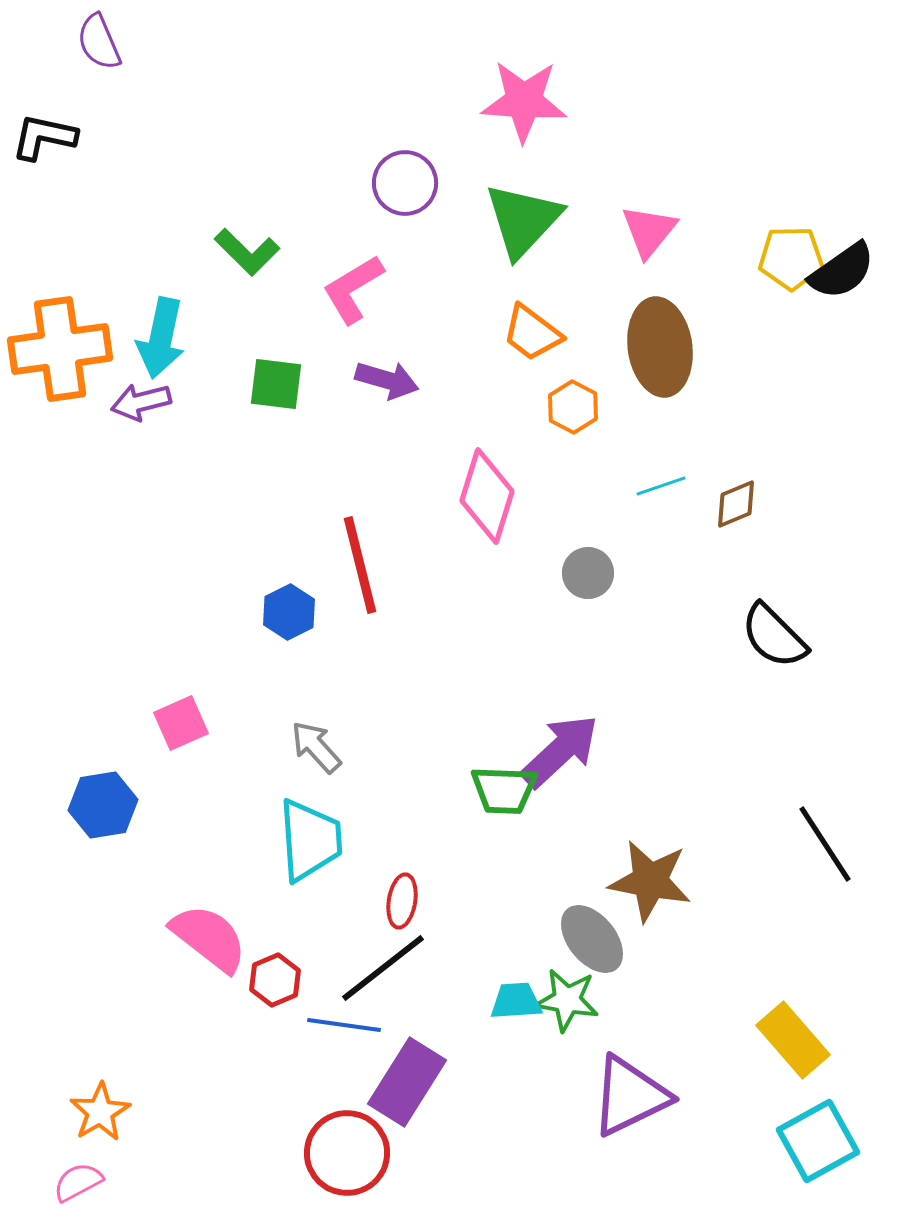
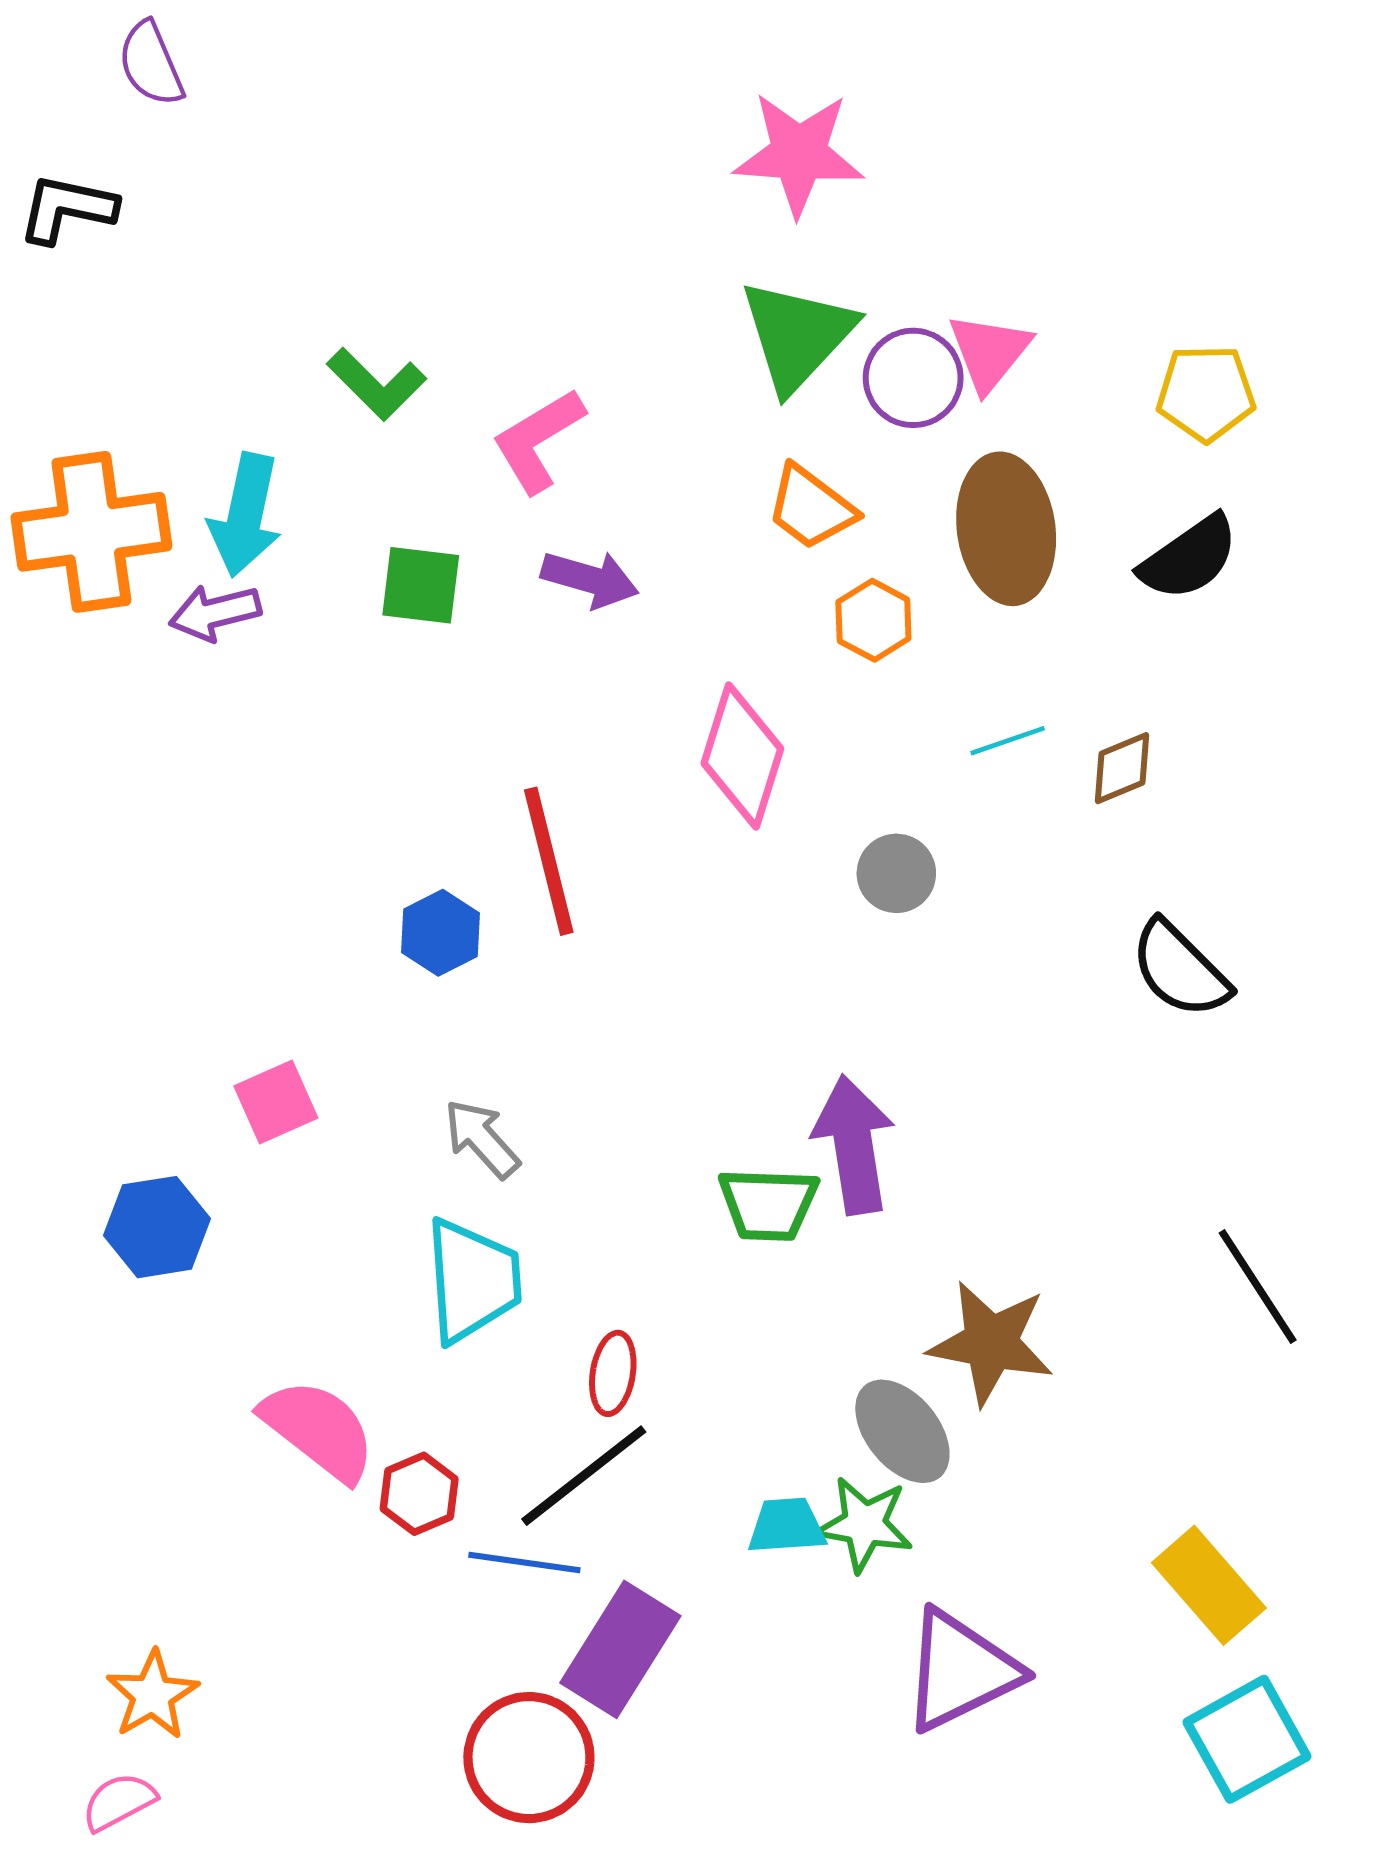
purple circle: (405, 183) -> (913, 378), moved
black semicircle: (842, 271) -> (1189, 558), moved
purple arrow: (560, 751) -> (854, 1145), turned -56

